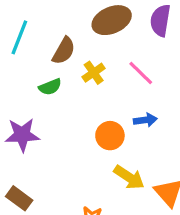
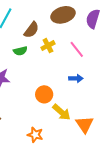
orange circle: (110, 136) -> (44, 94), moved

